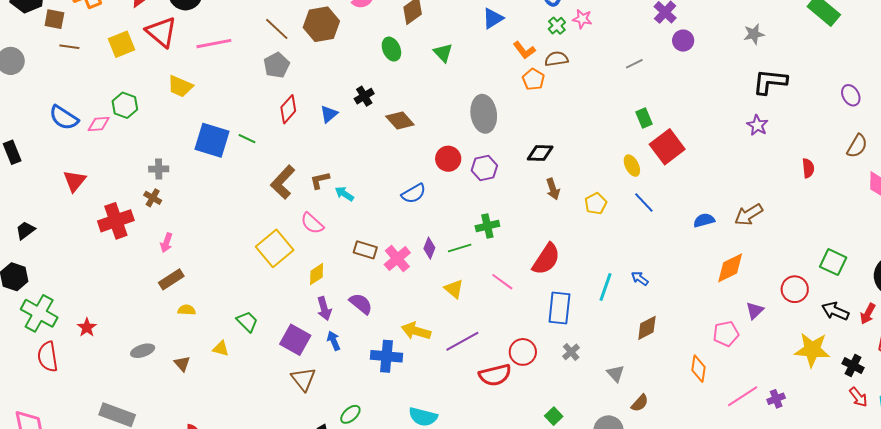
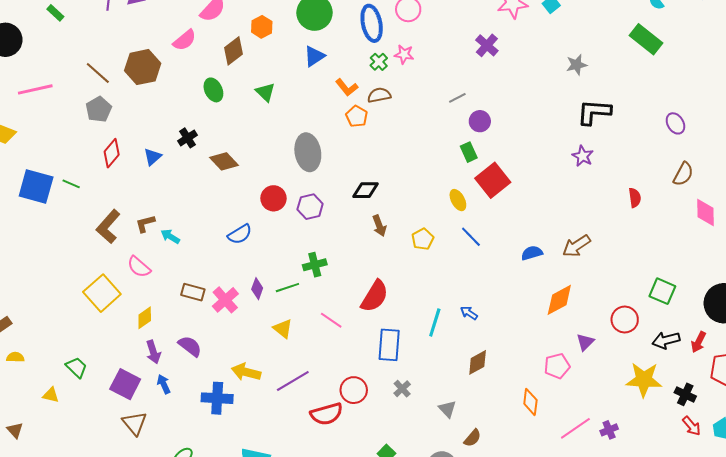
purple circle: (683, 41) -> (480, 121), moved
black arrow: (835, 311) -> (666, 340), turned -36
brown triangle: (182, 364) -> (15, 430), moved

